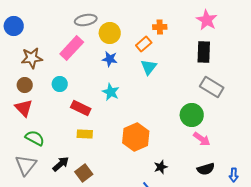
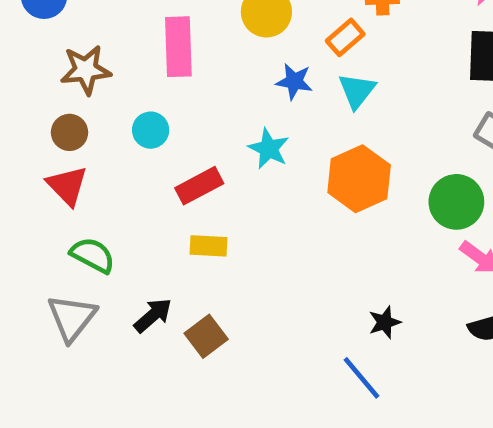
pink rectangle: (72, 48) -> (178, 47), turned -45
blue star: (110, 59) -> (294, 81), moved
red rectangle: (81, 108) -> (199, 186), turned -54
orange hexagon: (136, 137) -> (359, 179), moved

